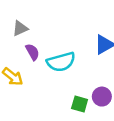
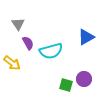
gray triangle: (20, 28) -> (18, 24), turned -40

